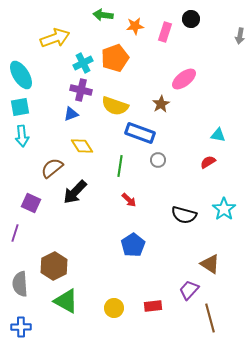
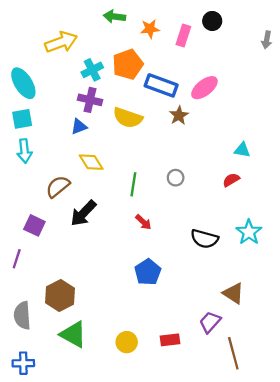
blue rectangle: (140, 133) -> (161, 85), moved

